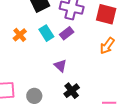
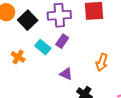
orange arrow: (107, 46) -> (102, 62), moved

